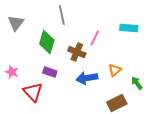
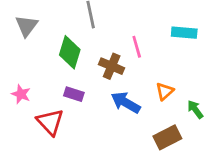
pink line: (95, 38) -> (137, 47), turned -42
blue arrow: (87, 78) -> (126, 102), turned 40

